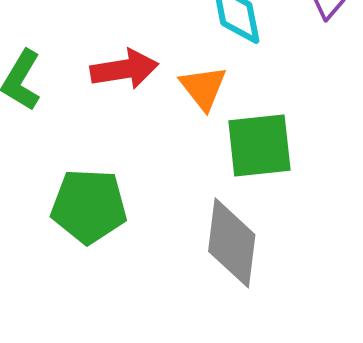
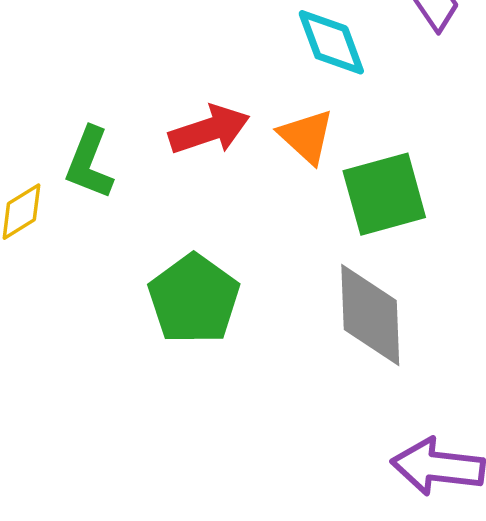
green pentagon: (89, 206) -> (194, 299), turned -30

